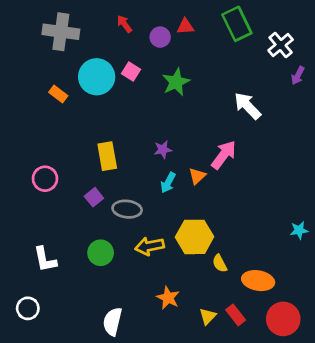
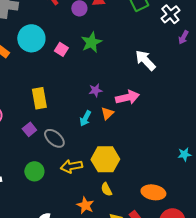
pink square: (131, 71) -> (61, 49), moved
purple star: (163, 150) -> (95, 90), moved
pink arrow: (224, 155) -> (127, 97), turned 40
gray ellipse: (127, 209) -> (54, 138), turned 35
yellow semicircle: (220, 263) -> (106, 189), moved

